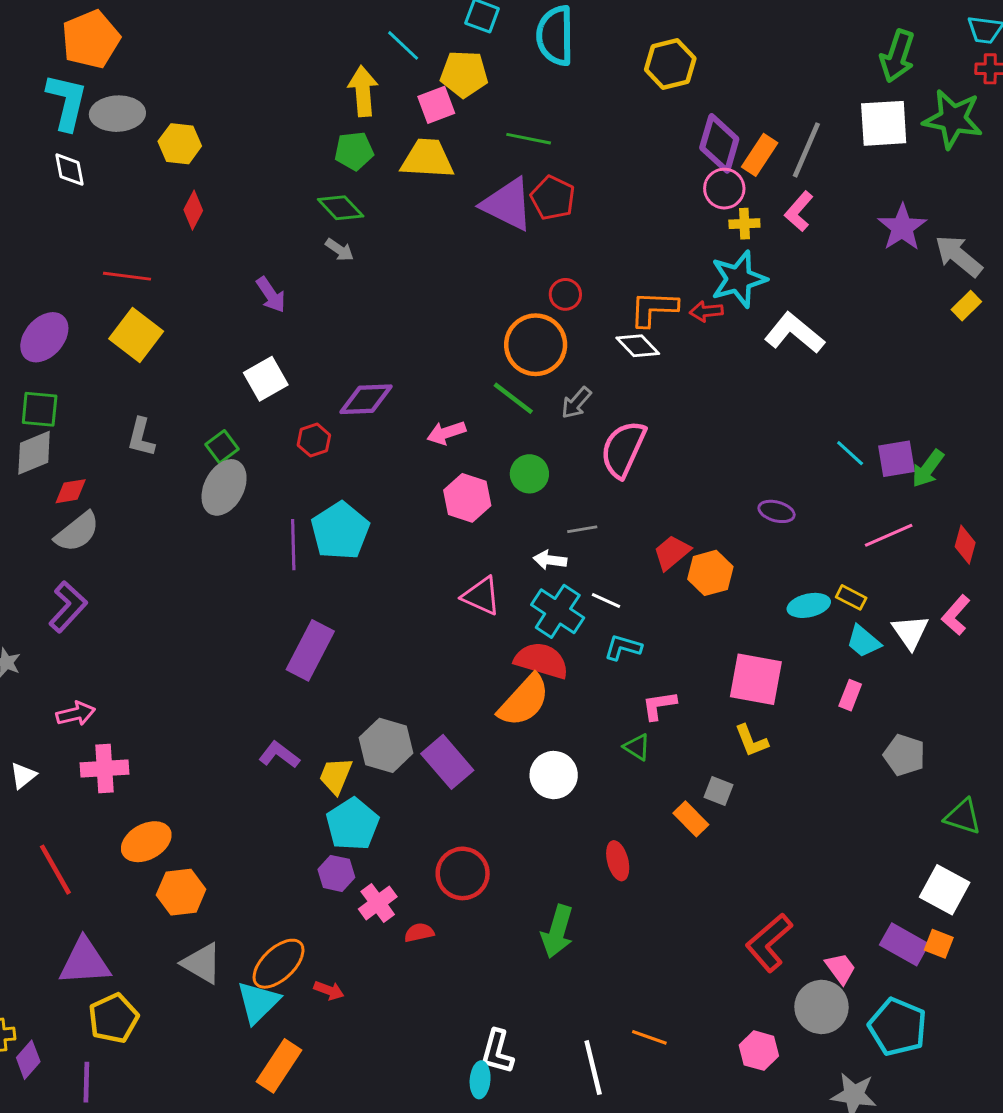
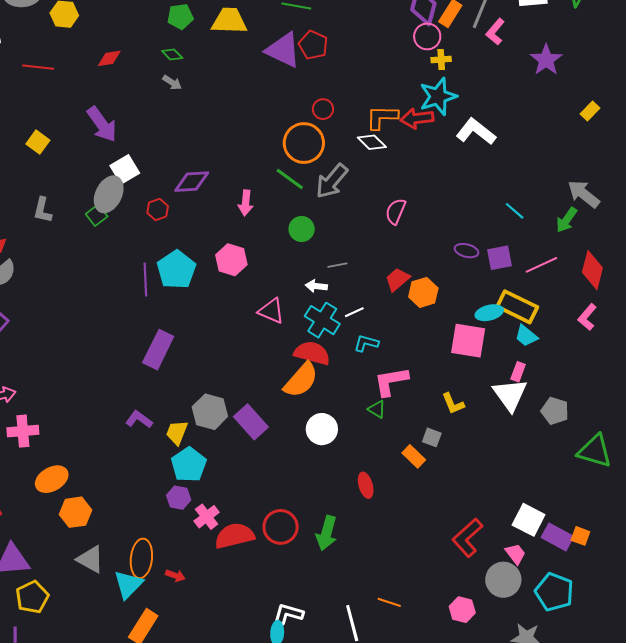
green diamond: (341, 208) -> (172, 55), size x0.7
red diamond: (193, 210) -> (109, 58), moved, turned 55
pink L-shape: (799, 211) -> (495, 32), moved
gray arrow: (959, 256) -> (584, 194), moved
red line: (127, 276) -> (38, 67), moved
purple arrow: (271, 295) -> (102, 124), moved, size x1.5
red arrow: (706, 311) -> (417, 118), size x1.5
yellow square: (136, 335) -> (38, 142), size x0.7
gray arrow: (576, 403) -> (332, 181), size x1.6
pink arrow: (446, 433) -> (246, 203), turned -65
pink semicircle: (623, 449) -> (396, 211), moved, size x0.7
purple square: (897, 459) -> (499, 258), moved
gray ellipse: (224, 487) -> (109, 194), moved
pink hexagon: (467, 498) -> (231, 260), moved
red diamond: (965, 545) -> (592, 270), size x1.5
yellow rectangle: (851, 597) -> (517, 307), size x2.0
white line: (606, 600) -> (354, 312), turned -48
white triangle: (910, 632) -> (510, 395), moved, size x1.4
pink square: (756, 679) -> (468, 341), moved
pink L-shape: (659, 705) -> (391, 381), size x1.5
green triangle: (963, 817) -> (595, 451), size x1.4
red circle: (463, 873) -> (281, 527), moved
white square: (945, 890) -> (529, 520), moved
red semicircle: (419, 933) -> (234, 536), size x2.0
orange ellipse: (279, 964) -> (141, 558), turned -39
white L-shape: (497, 1052) -> (288, 614), turned 92

